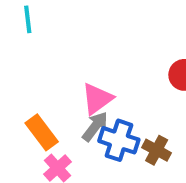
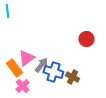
pink triangle: (97, 99) -> (26, 58), moved

